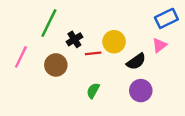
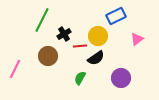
blue rectangle: (166, 18) -> (116, 16), moved
pink line: (21, 57) -> (15, 69), moved
black semicircle: (136, 61) -> (96, 58), moved

